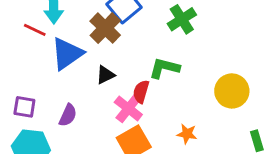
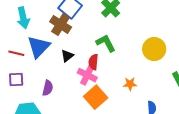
red line: (35, 30) -> (16, 53), moved
green L-shape: (164, 68) -> (106, 43), turned 60
purple square: (24, 107) -> (16, 79), moved

